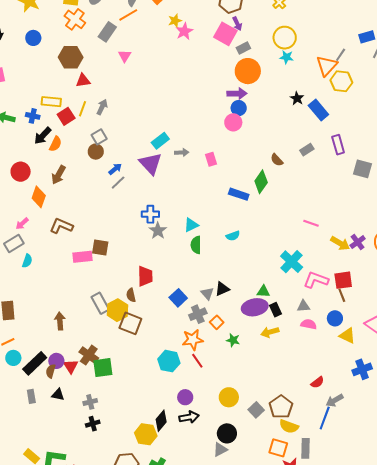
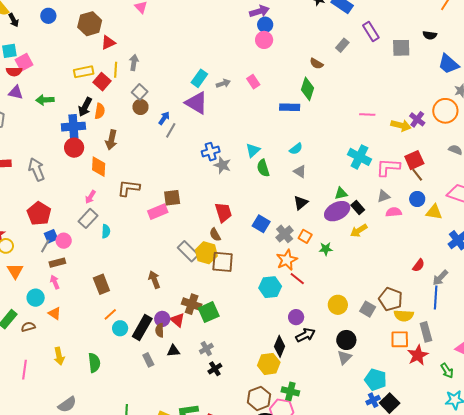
blue cross: (33, 116) -> (73, 127), moved, size x1.6
gray triangle: (207, 293) -> (300, 171), moved

